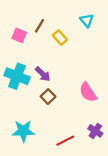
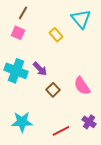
cyan triangle: (87, 20) -> (81, 19), size x1.5
brown line: (40, 26) -> (23, 13), moved
brown square: (48, 97) -> (53, 90), moved

